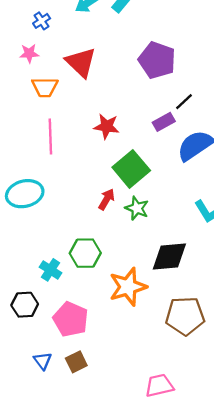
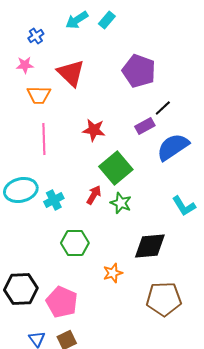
cyan cross: (50, 270) -> (54, 200), moved, turned 30
orange star: (128, 287) -> (113, 273), size x0.6
black hexagon: (25, 305) -> (21, 289), size x1.4

